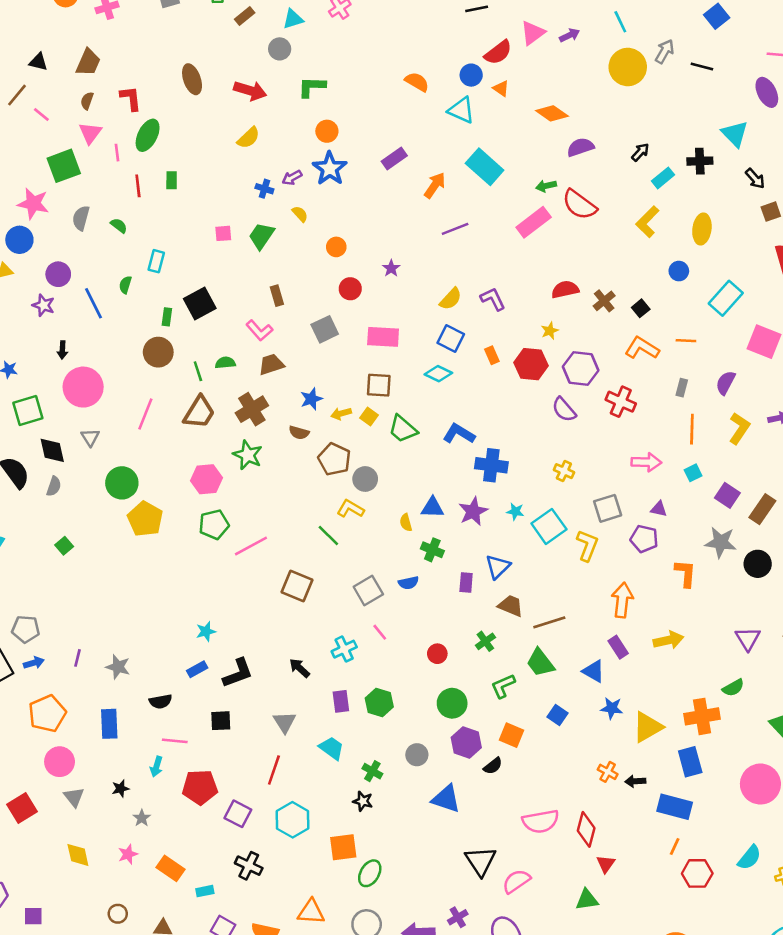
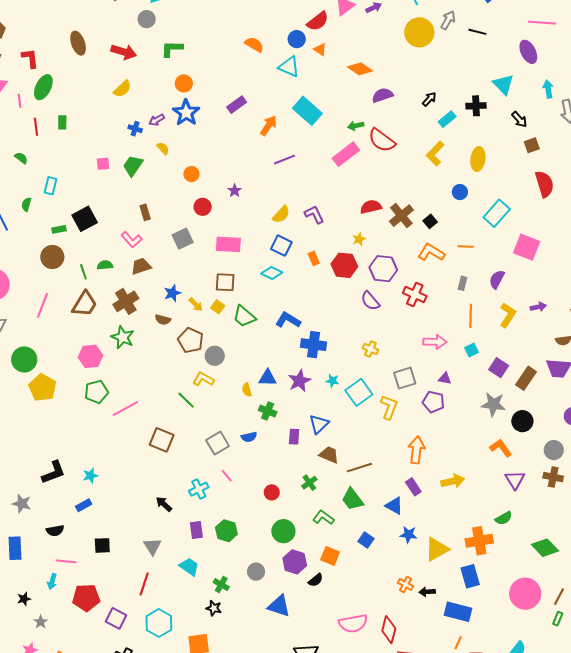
brown cross: (604, 301) -> (401, 216), size x1.4
green rectangle: (167, 317) -> (59, 229), turned 72
yellow arrow: (341, 414) -> (196, 305), turned -119
orange L-shape: (685, 573) -> (501, 448), moved, turned -40
black L-shape: (238, 673) -> (54, 472), moved
green L-shape: (503, 686) -> (323, 518), turned 60

